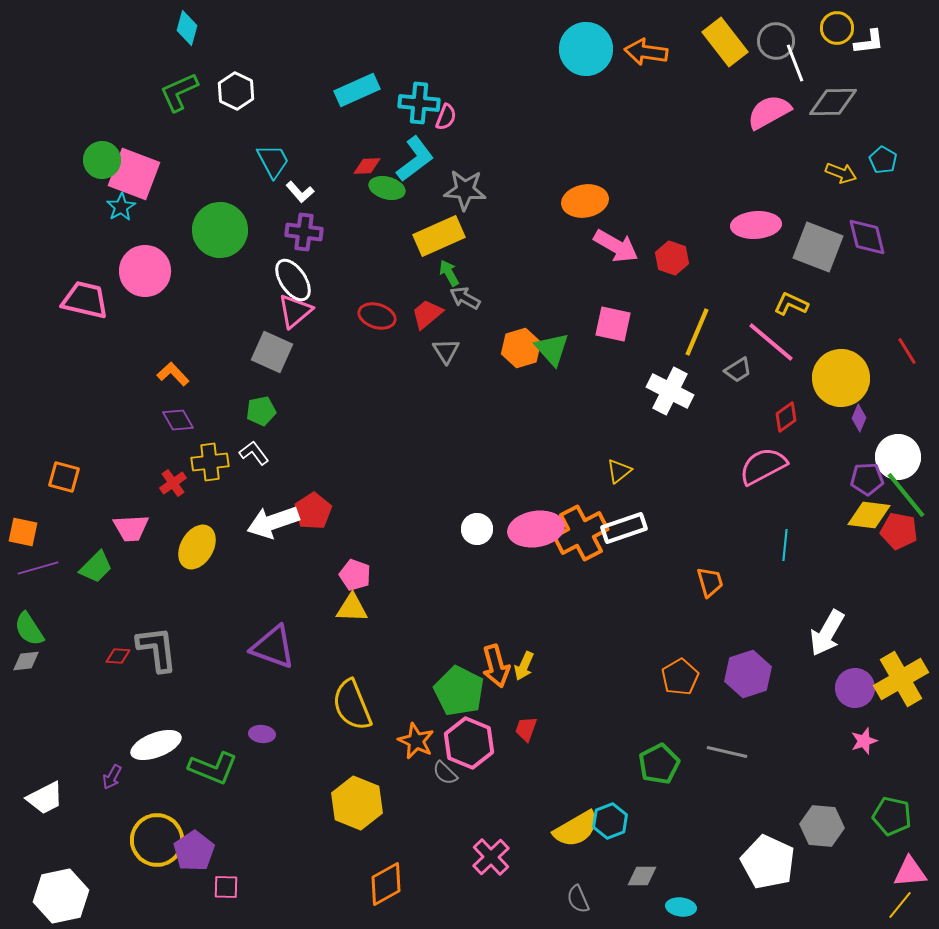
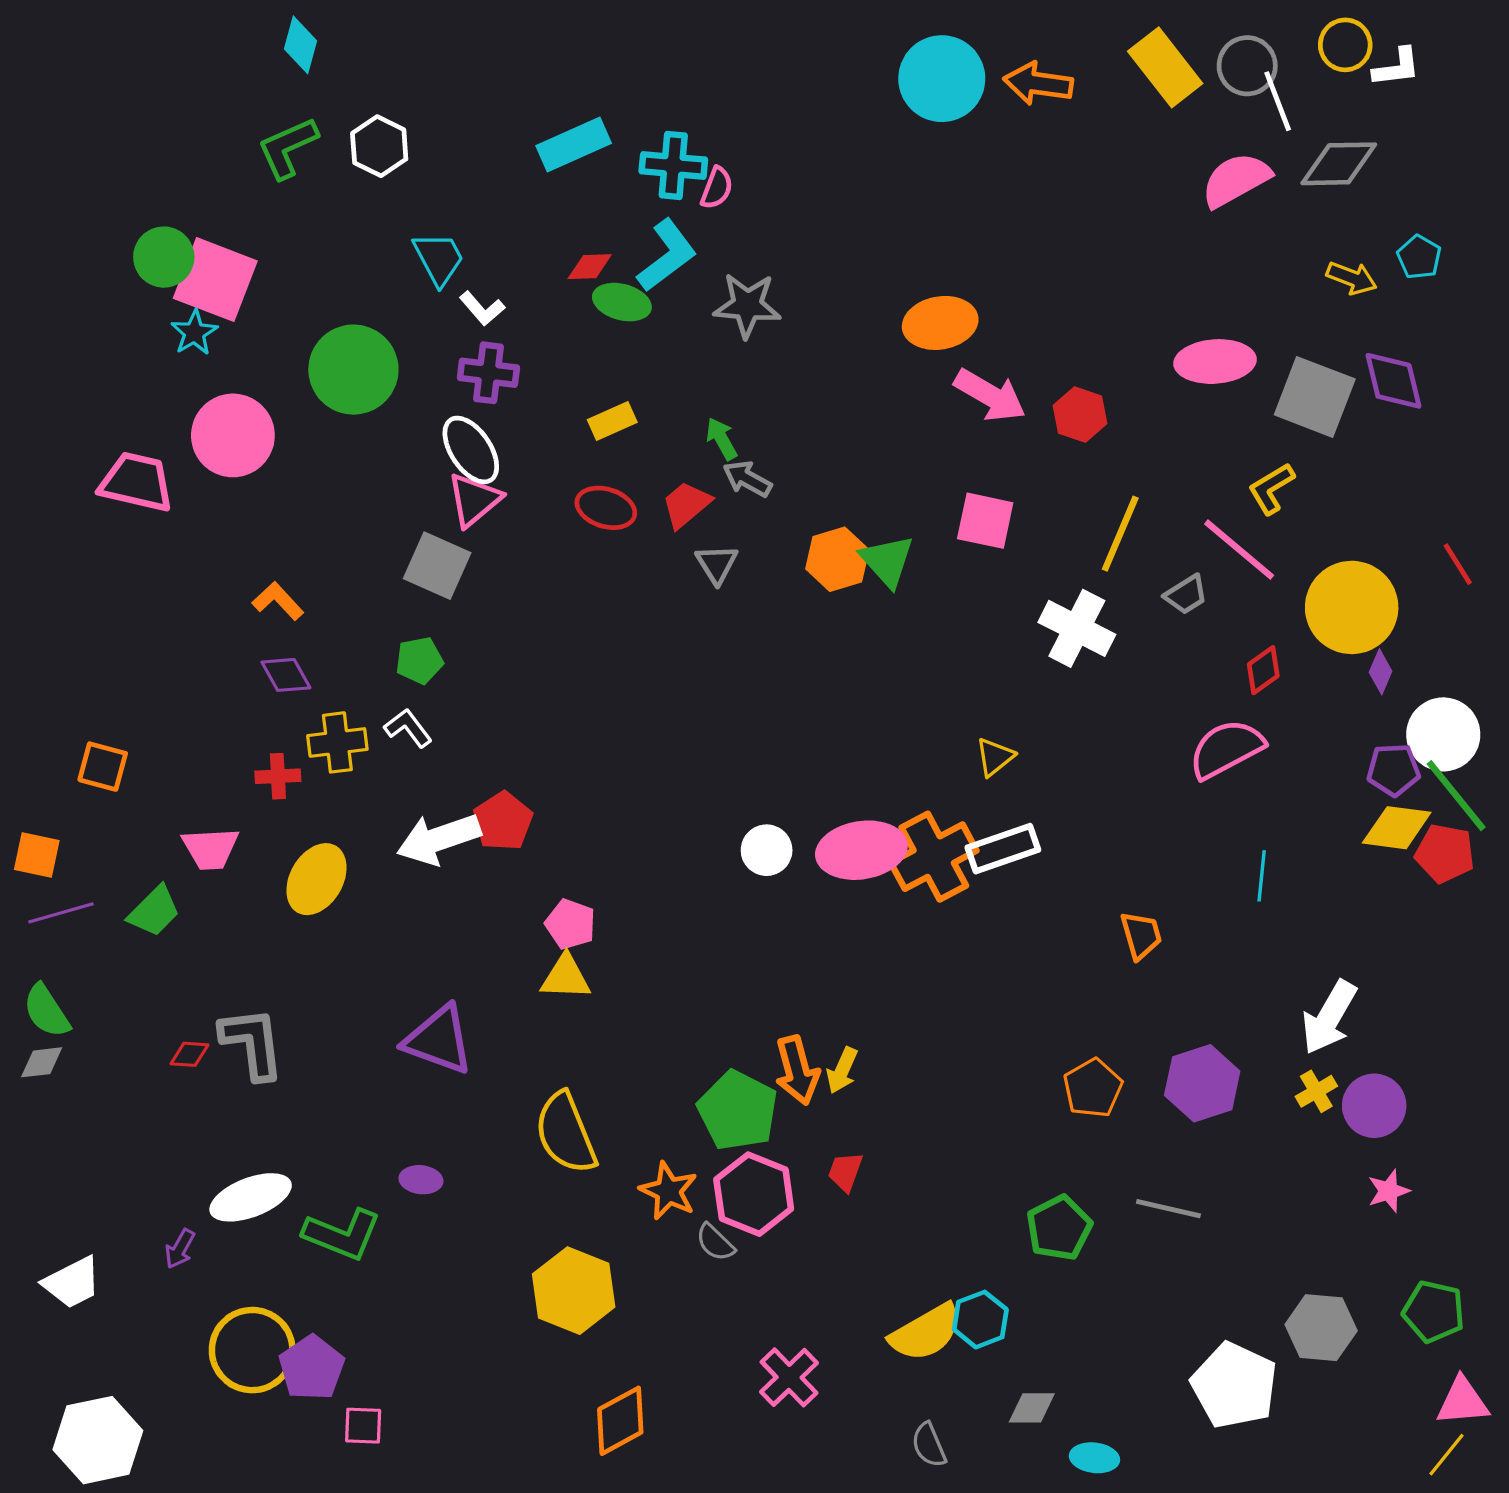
yellow rectangle: (439, 236) -> (612, 421), moved, size x0.6
yellow L-shape: (791, 304) -> (1271, 489), turned -56
red cross: (173, 483) -> (278, 776), turned 32
yellow cross: (901, 679) -> (1316, 1091), moved, size x0.5

